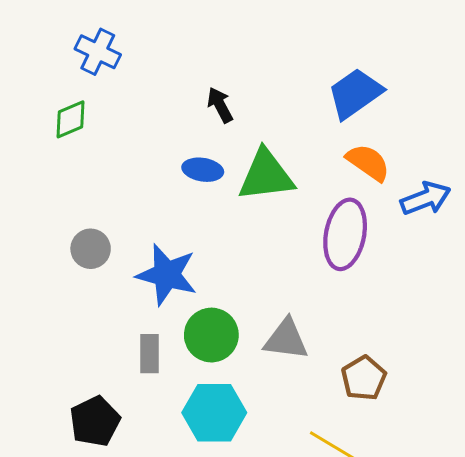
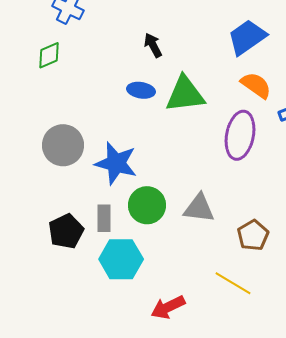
gray circle: (91, 249) -> (63, 145), size x1.5
cyan hexagon: (214, 413) -> (121, 259), moved
black pentagon: (95, 421) -> (66, 231), moved

